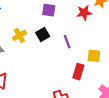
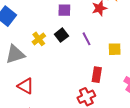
red rectangle: (78, 72) -> (97, 75), moved

